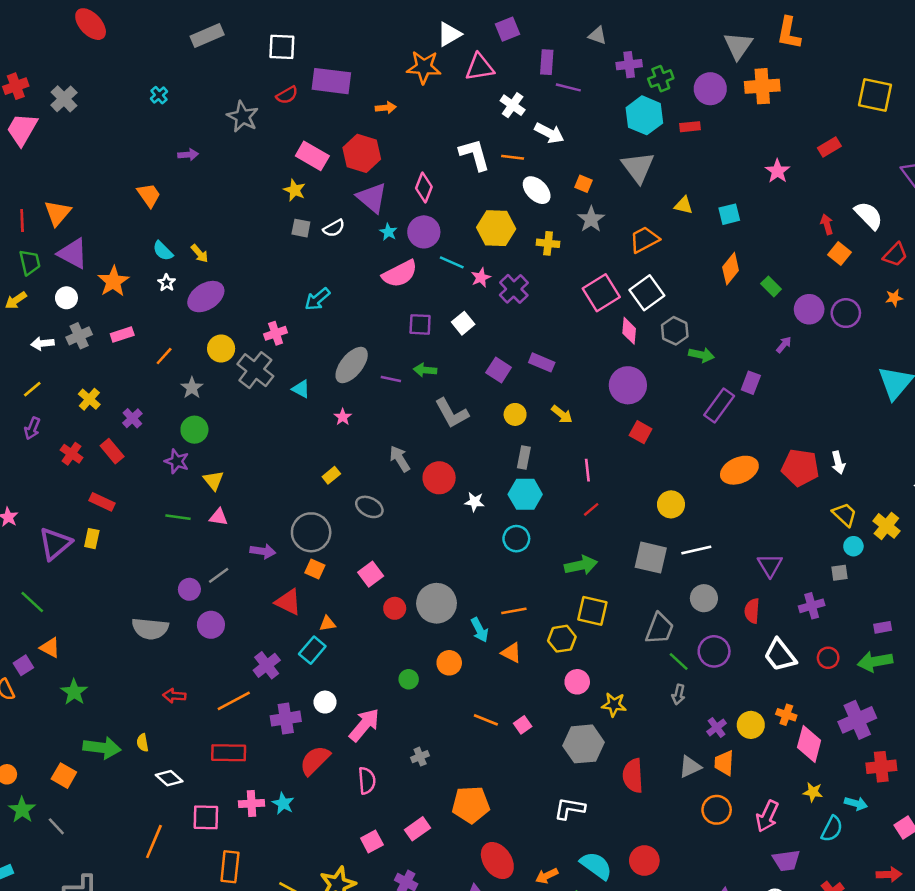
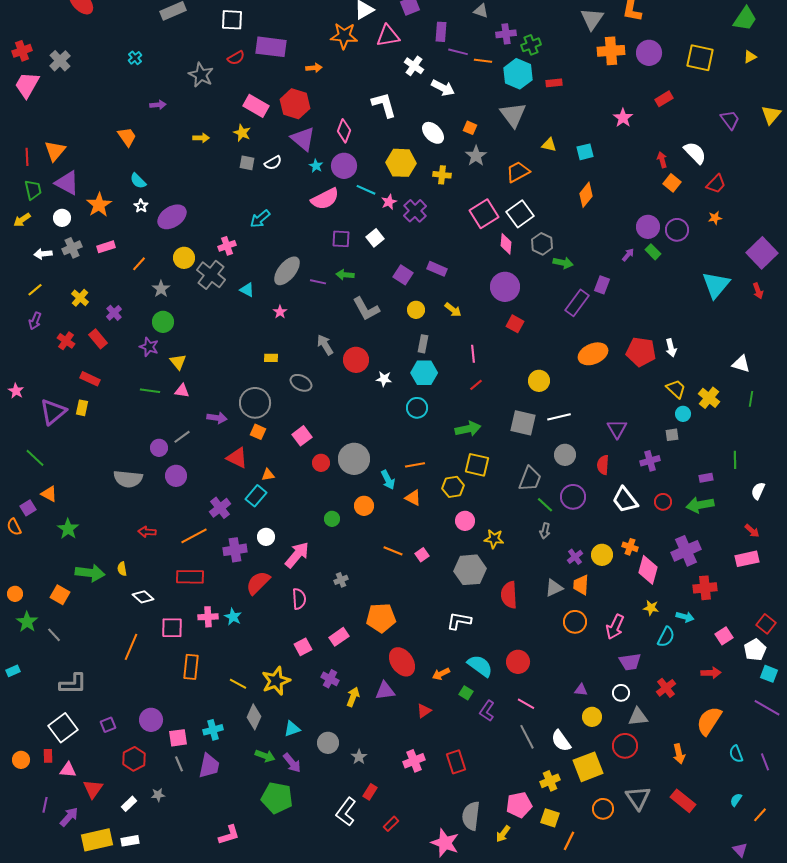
purple circle: (710, 89) -> (649, 53), moved
orange line: (513, 157) -> (483, 61), moved
yellow arrow: (200, 253) -> (201, 138), moved, turned -49
green rectangle: (771, 286) -> (653, 252), moved
yellow rectangle: (331, 475) -> (271, 358), turned 40

